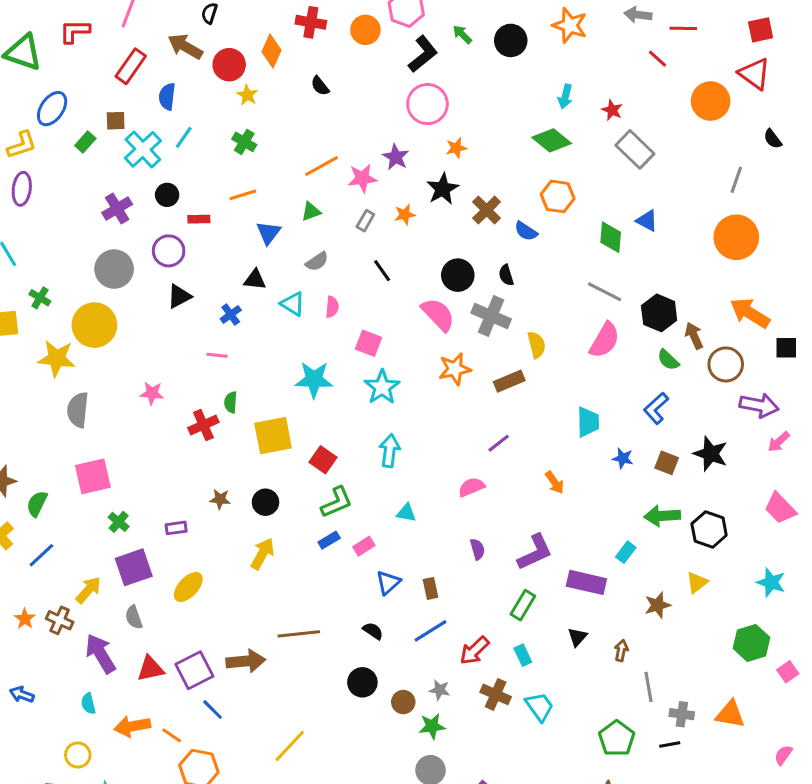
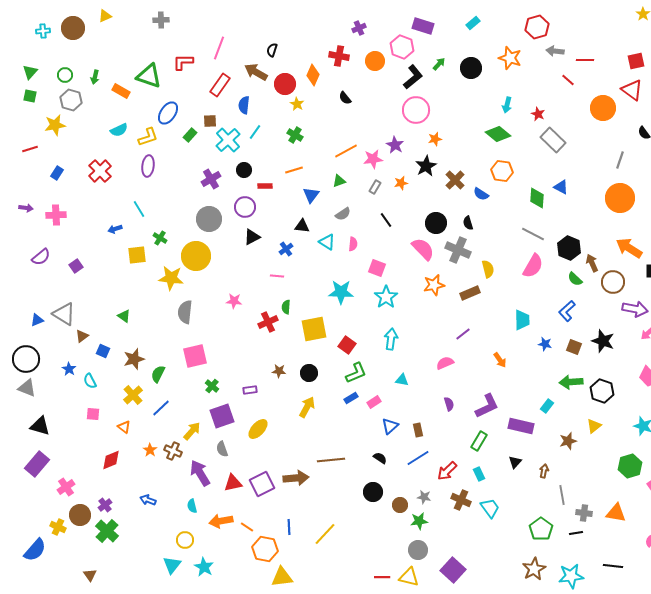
green arrow: (462, 34) -> (439, 64), turned 88
blue line: (213, 710) -> (289, 527), moved, turned 42

